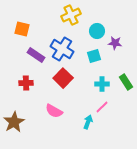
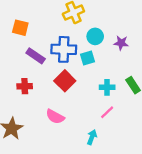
cyan circle: (97, 31) -> (95, 36), moved
blue cross: (62, 49) -> (64, 49), turned -30
cyan square: (94, 56) -> (88, 58), moved
cyan arrow: (88, 122) -> (92, 137), moved

